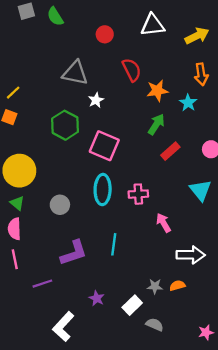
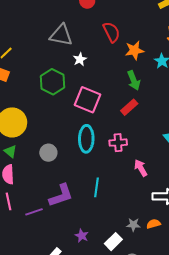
green arrow: (156, 124) -> (134, 80), turned 126
red rectangle: (170, 151) -> (129, 107), moved
purple line: (42, 284) -> (34, 212), moved

